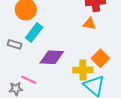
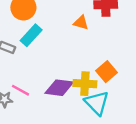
orange triangle: (89, 24) -> (81, 23), moved
purple diamond: (52, 57) -> (59, 88), moved

